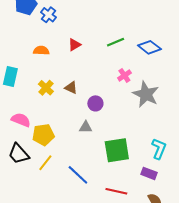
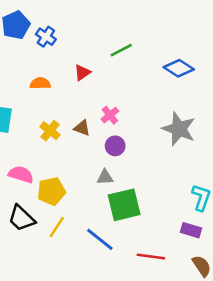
green line: (116, 42) -> (121, 50), moved
pink cross: (124, 75) -> (110, 115), moved
green square: (117, 150) -> (124, 205), moved

